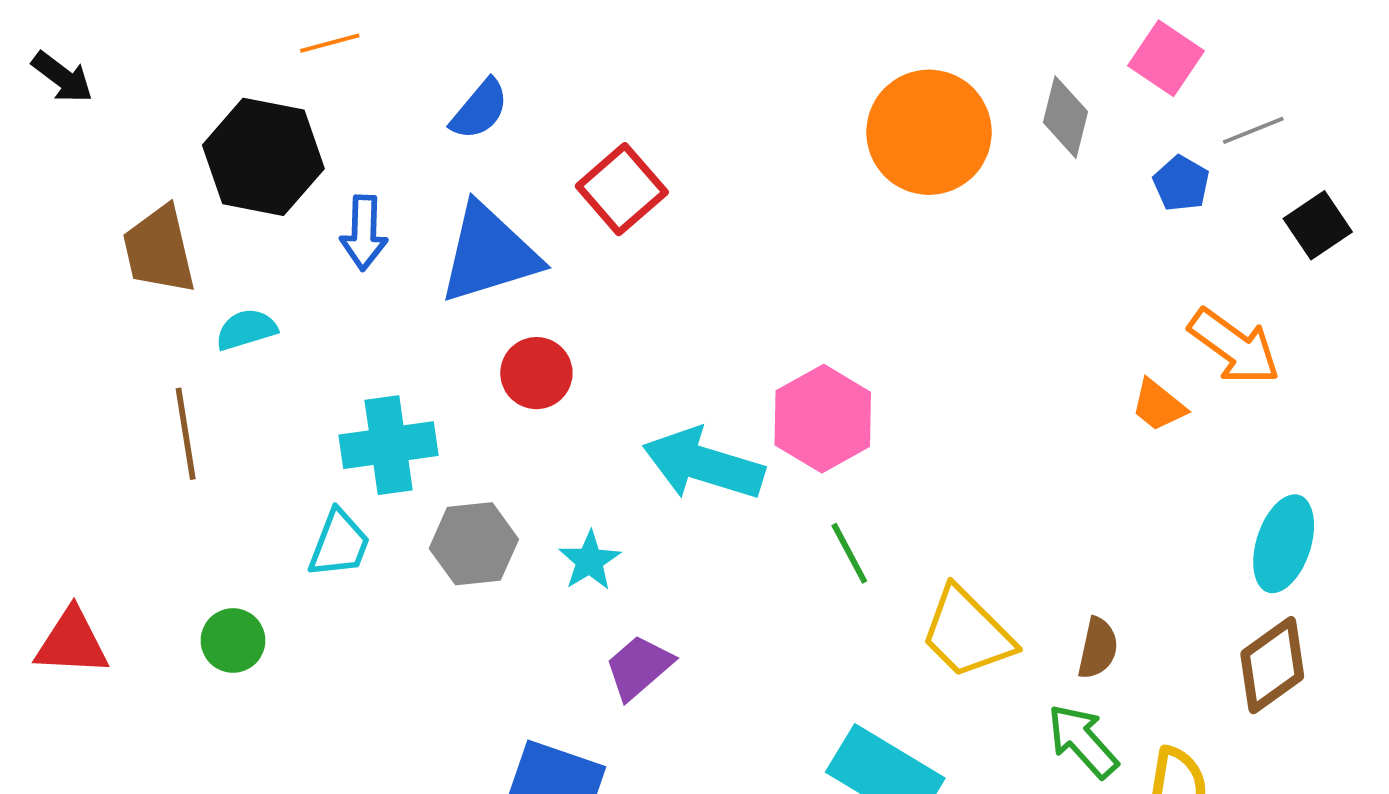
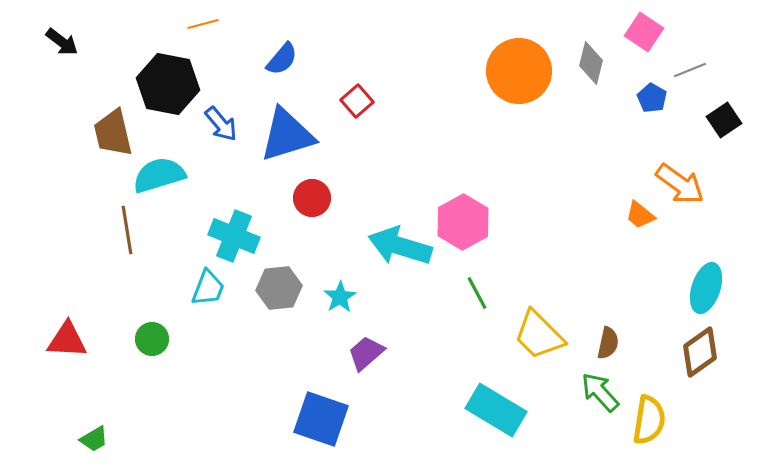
red square: (622, 189) -> (357, 101), size x0.7
blue arrow: (364, 233) -> (221, 124), turned -42
cyan semicircle: (246, 329) -> (159, 175), size x1.6
cyan cross: (389, 445) -> (234, 236), turned 30

